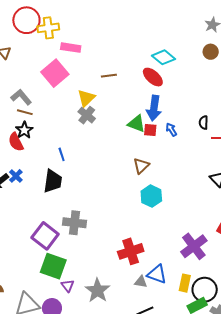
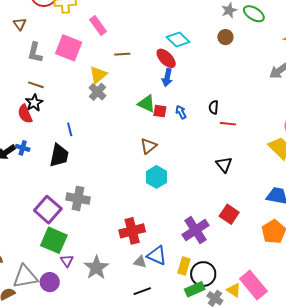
pink rectangle: (71, 48) -> (98, 26), moved, turned 42
pink square: (55, 73) -> (69, 48), turned -32
gray L-shape: (21, 97) -> (35, 53), moved, turned -130
blue arrow: (154, 108) -> (167, 78), moved, size x0.7
blue cross: (16, 176) -> (23, 148), turned -32

